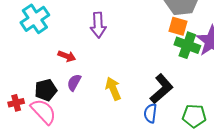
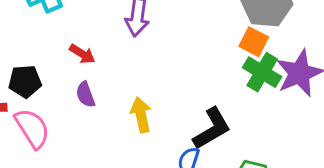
purple semicircle: (74, 82) -> (85, 95), turned -60
black pentagon: (46, 90) -> (25, 81), moved

